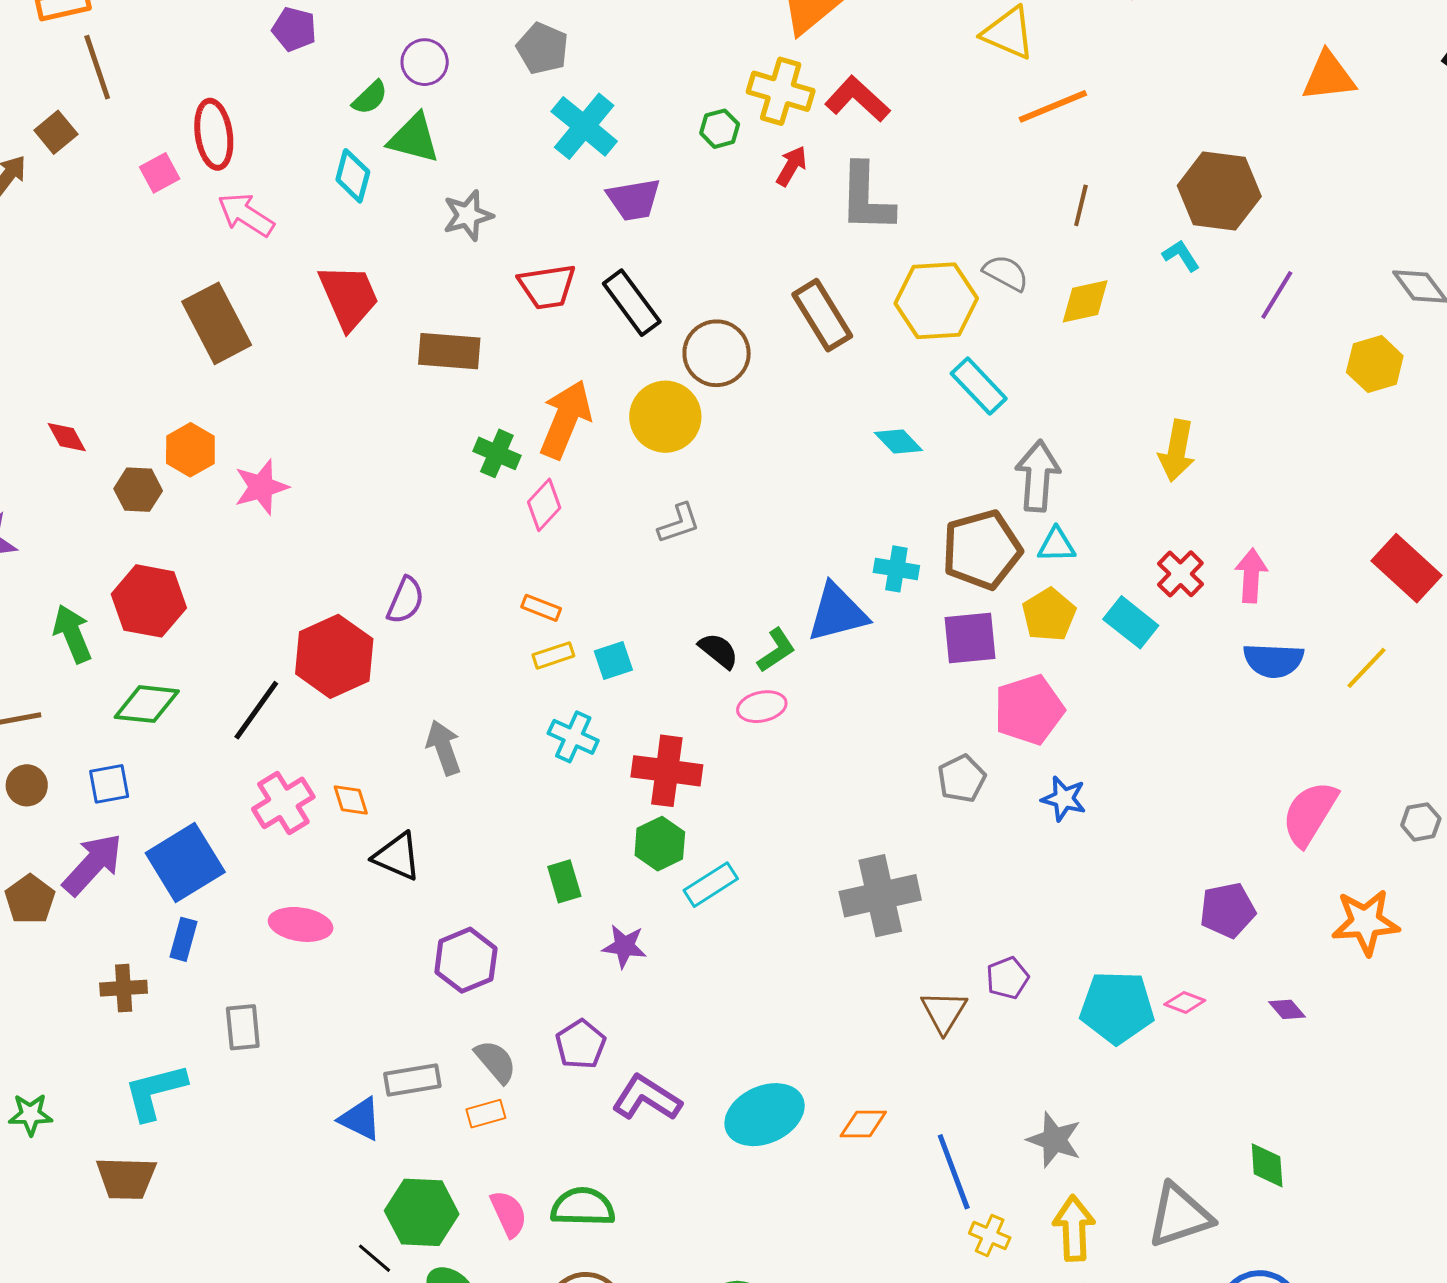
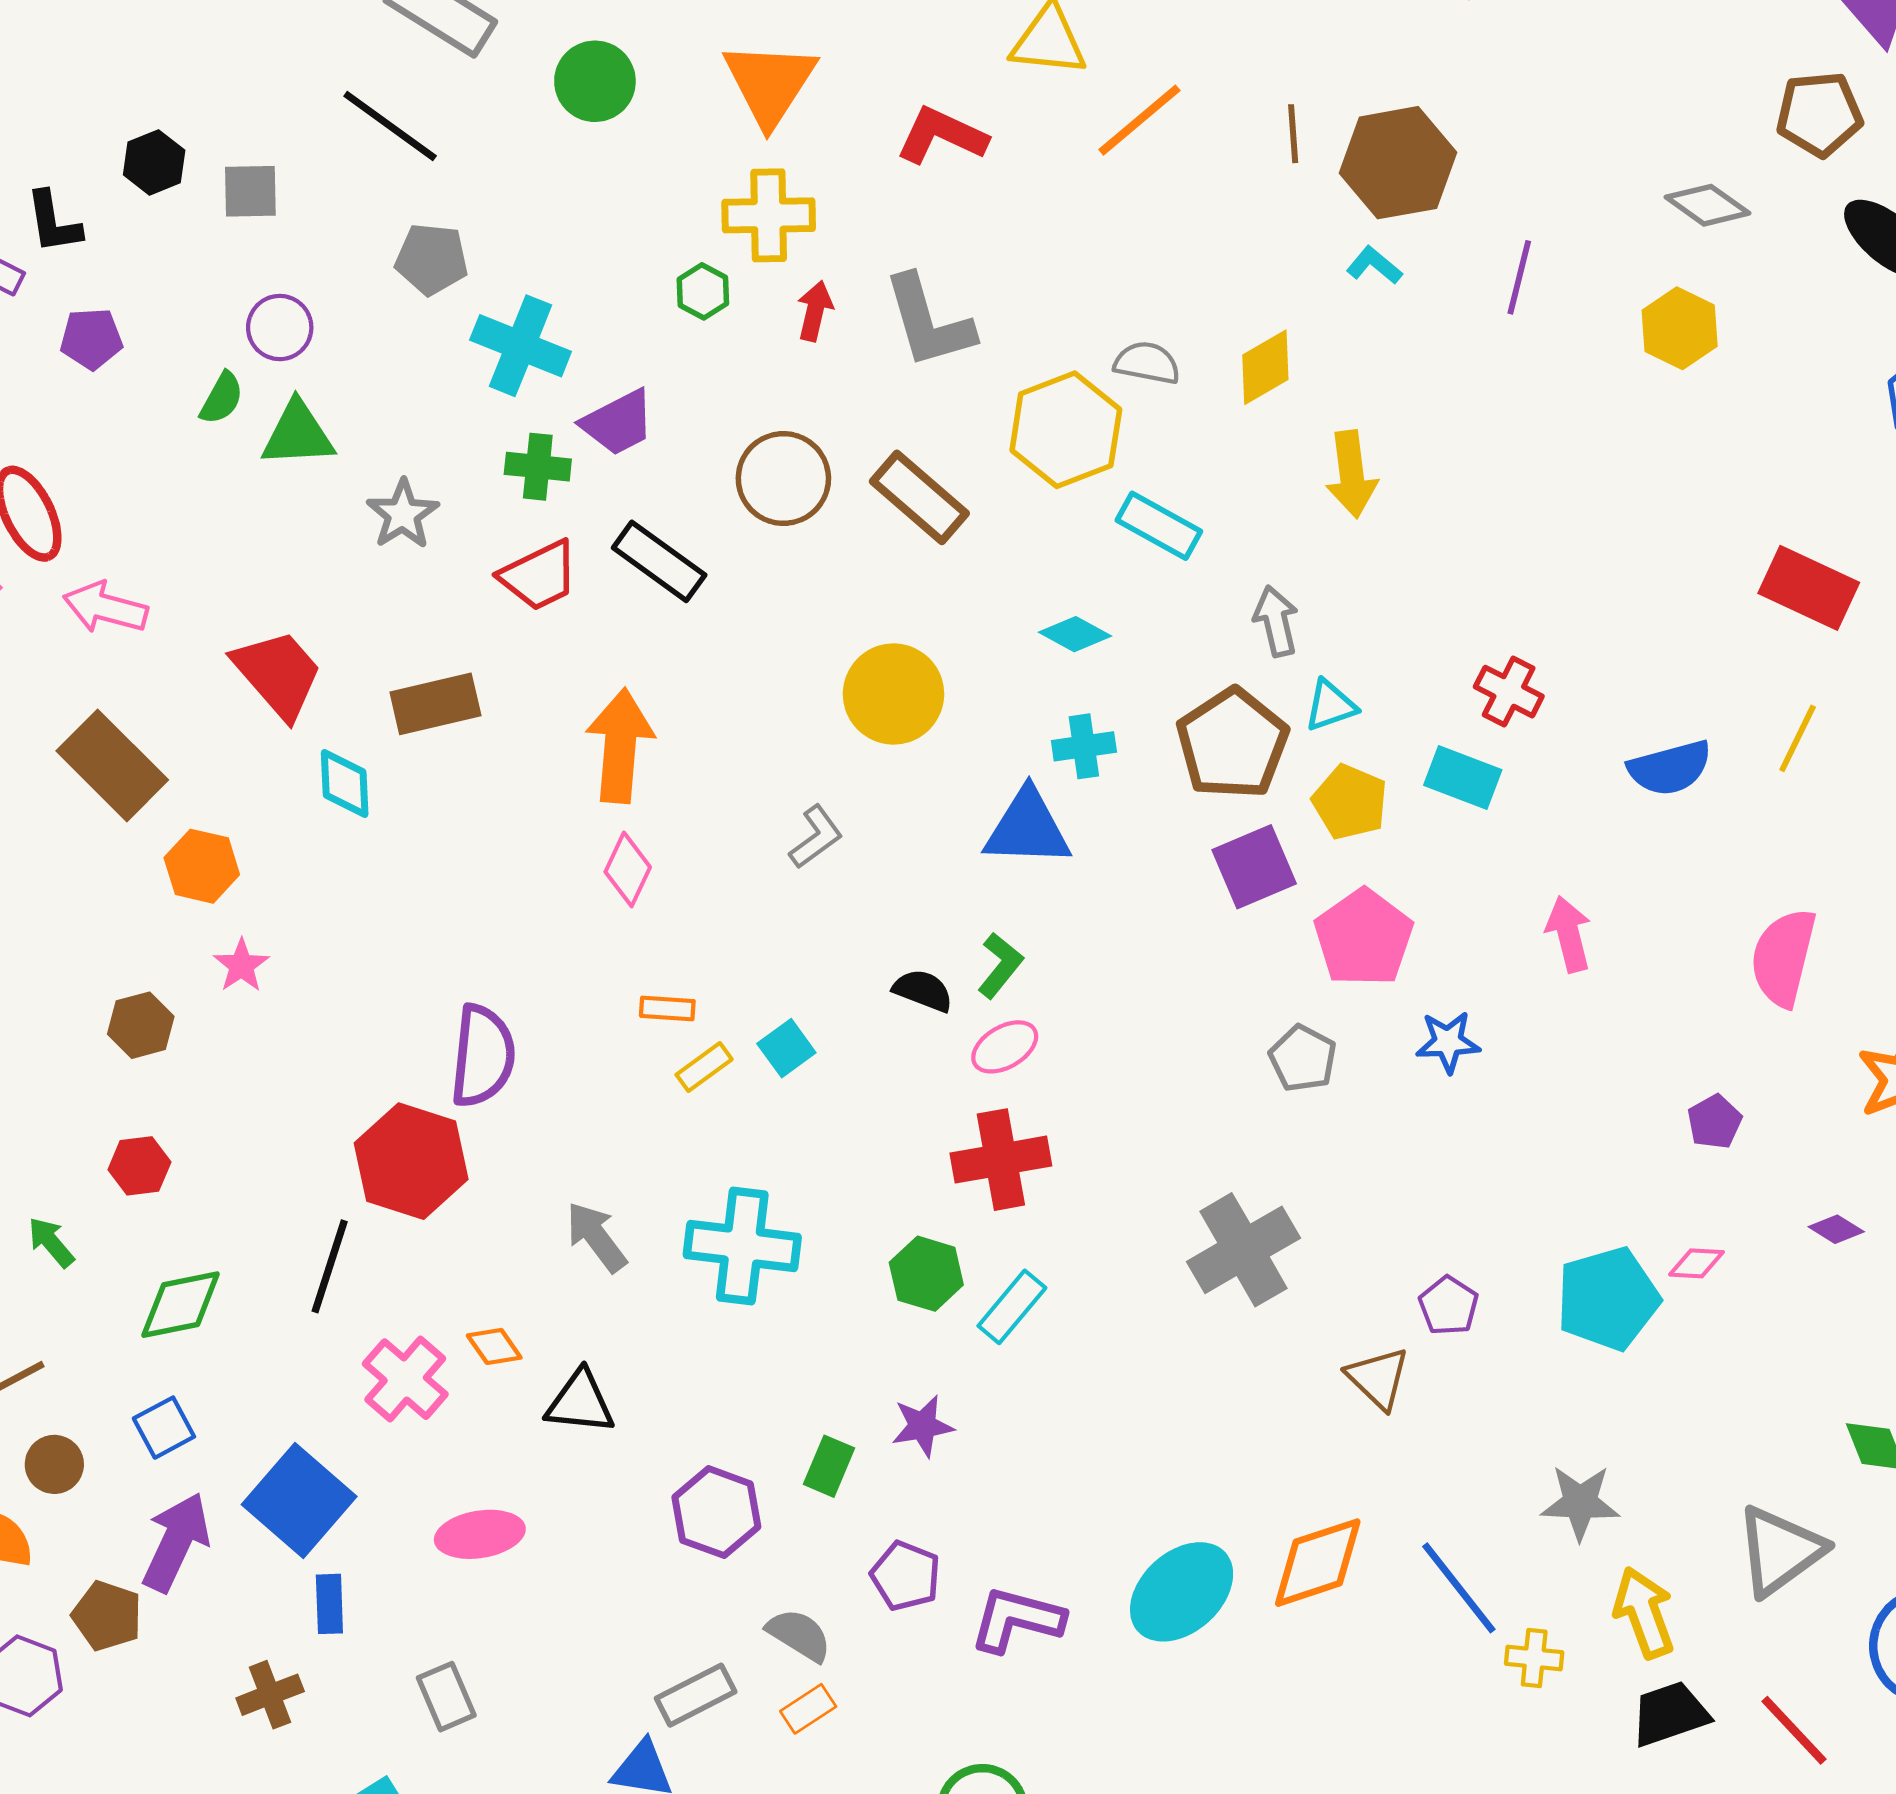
red L-shape: (857, 99) -> (942, 135), moved
cyan diamond: (353, 176) -> (345, 783), moved
brown line: (1081, 205) -> (1293, 134), moved
brown circle: (717, 353) -> (783, 478), moved
yellow circle: (665, 417) -> (893, 694), moved
orange hexagon: (190, 450) -> (202, 866), moved
yellow arrow: (1177, 451) -> (1352, 474), moved
green cross: (497, 453) -> (538, 467), moved
gray arrow: (1038, 476) -> (1276, 621), size x0.7
pink star: (261, 487) -> (241, 966), size x0.7
brown hexagon: (138, 490) -> (141, 1025), moved
cyan cross: (896, 569) -> (1084, 746), moved
pink arrow: (1251, 576) -> (1569, 934), moved
purple semicircle: (405, 600) -> (483, 1056), size x1.5
red hexagon: (149, 601) -> (139, 1166), size x0.6
blue triangle: (837, 613) -> (1027, 828), moved, turned 34
green arrow: (72, 634) -> (51, 1242), size x0.7
cyan cross: (573, 737) -> (742, 1246), moved, size x1.6
red cross: (667, 771) -> (1001, 1160), moved
green rectangle: (564, 881) -> (829, 1466), moved, turned 57
purple pentagon: (1228, 910) -> (1715, 1122), size x0.7
orange diamond: (863, 1124) -> (1318, 1563), size x1.6

